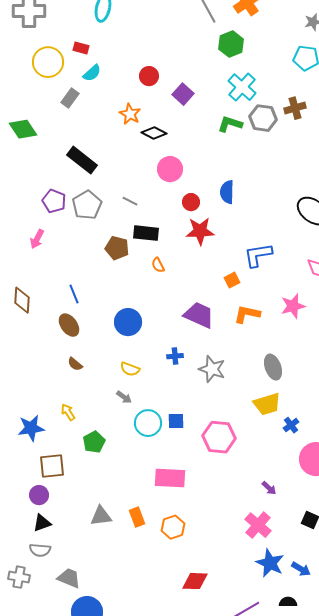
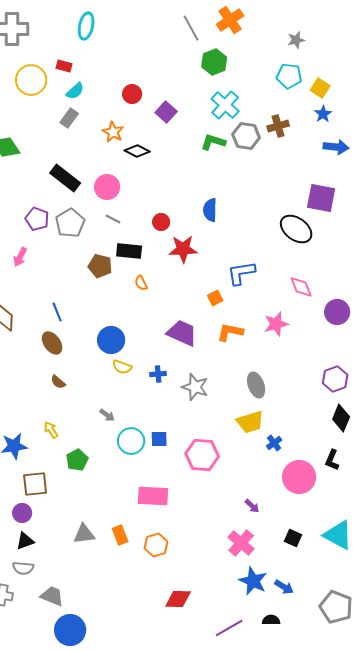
gray rectangle: (70, 98) -> (69, 118), moved
pink circle: (170, 169) -> (107, 187), moved
red circle: (191, 202) -> (161, 222), moved
yellow semicircle: (130, 369) -> (122, 367), moved

